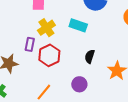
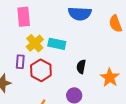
cyan rectangle: (78, 25) -> (57, 44), moved

